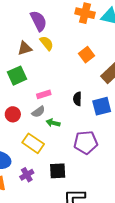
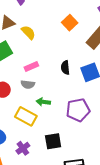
yellow semicircle: (47, 43) -> (28, 32), moved
gray semicircle: (38, 112) -> (28, 84), turned 48
green arrow: (53, 123) -> (43, 102), moved

